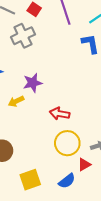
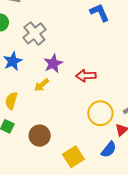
gray cross: (23, 36) -> (34, 33), moved
red arrow: (60, 114) -> (86, 76), moved

